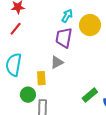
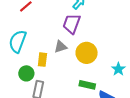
yellow circle: (90, 25) -> (87, 53), moved
green rectangle: (90, 95) -> (87, 85), turned 42

